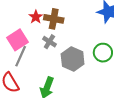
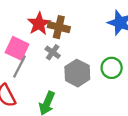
red star: (36, 17) -> (39, 24), size x1.5
pink square: (17, 40) -> (17, 48), turned -35

